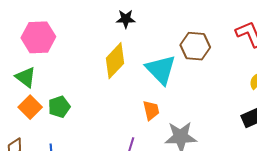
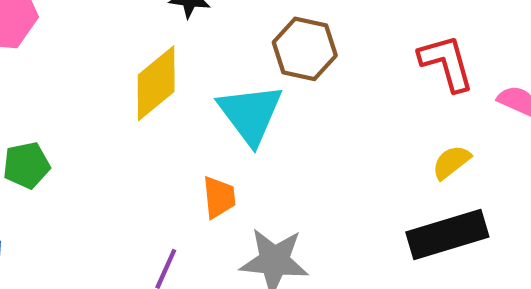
brown hexagon: (195, 46) -> (305, 49), moved

